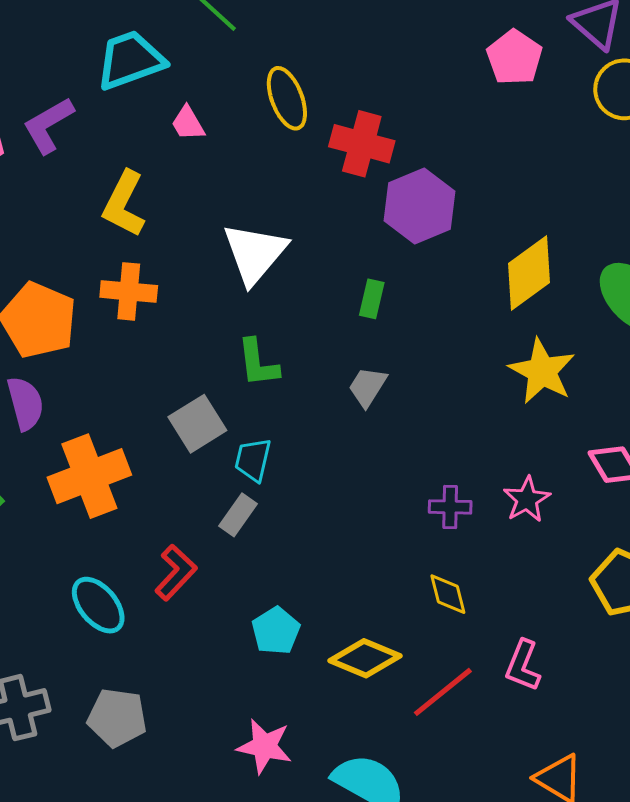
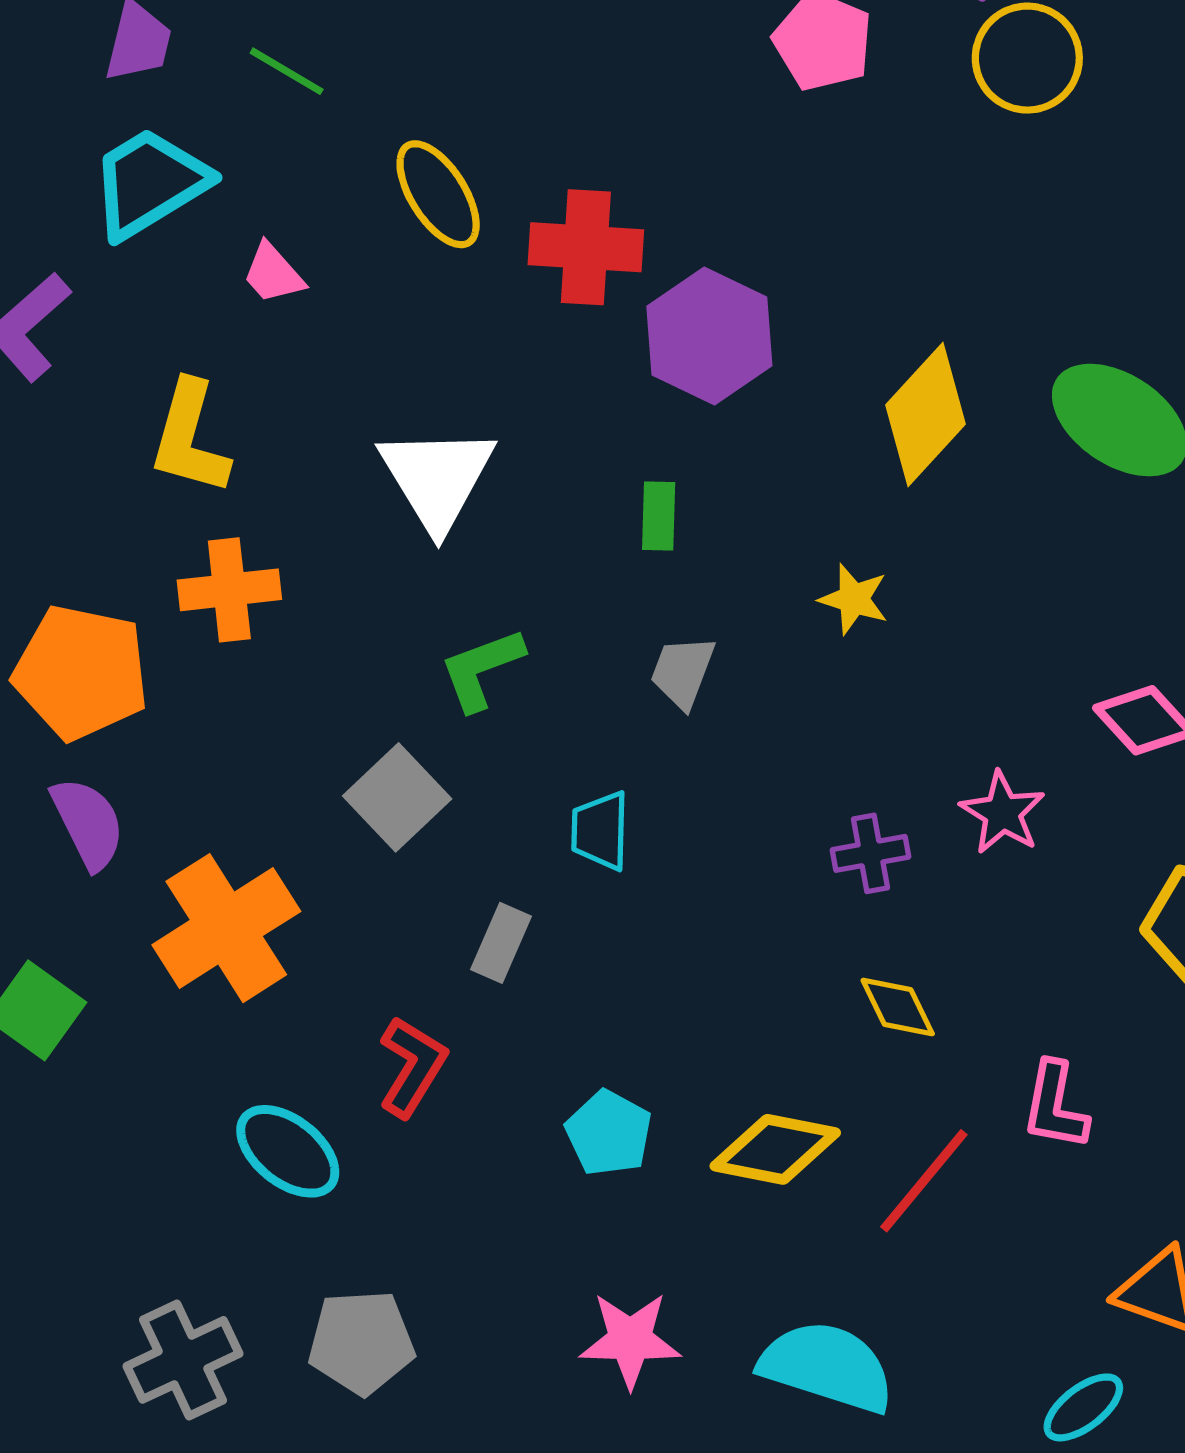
green L-shape: (258, 363) -> (482, 669), turned 88
yellow star: (542, 371) -> (854, 599), moved, size x0.6
cyan trapezoid: (253, 460) -> (600, 831), moved

